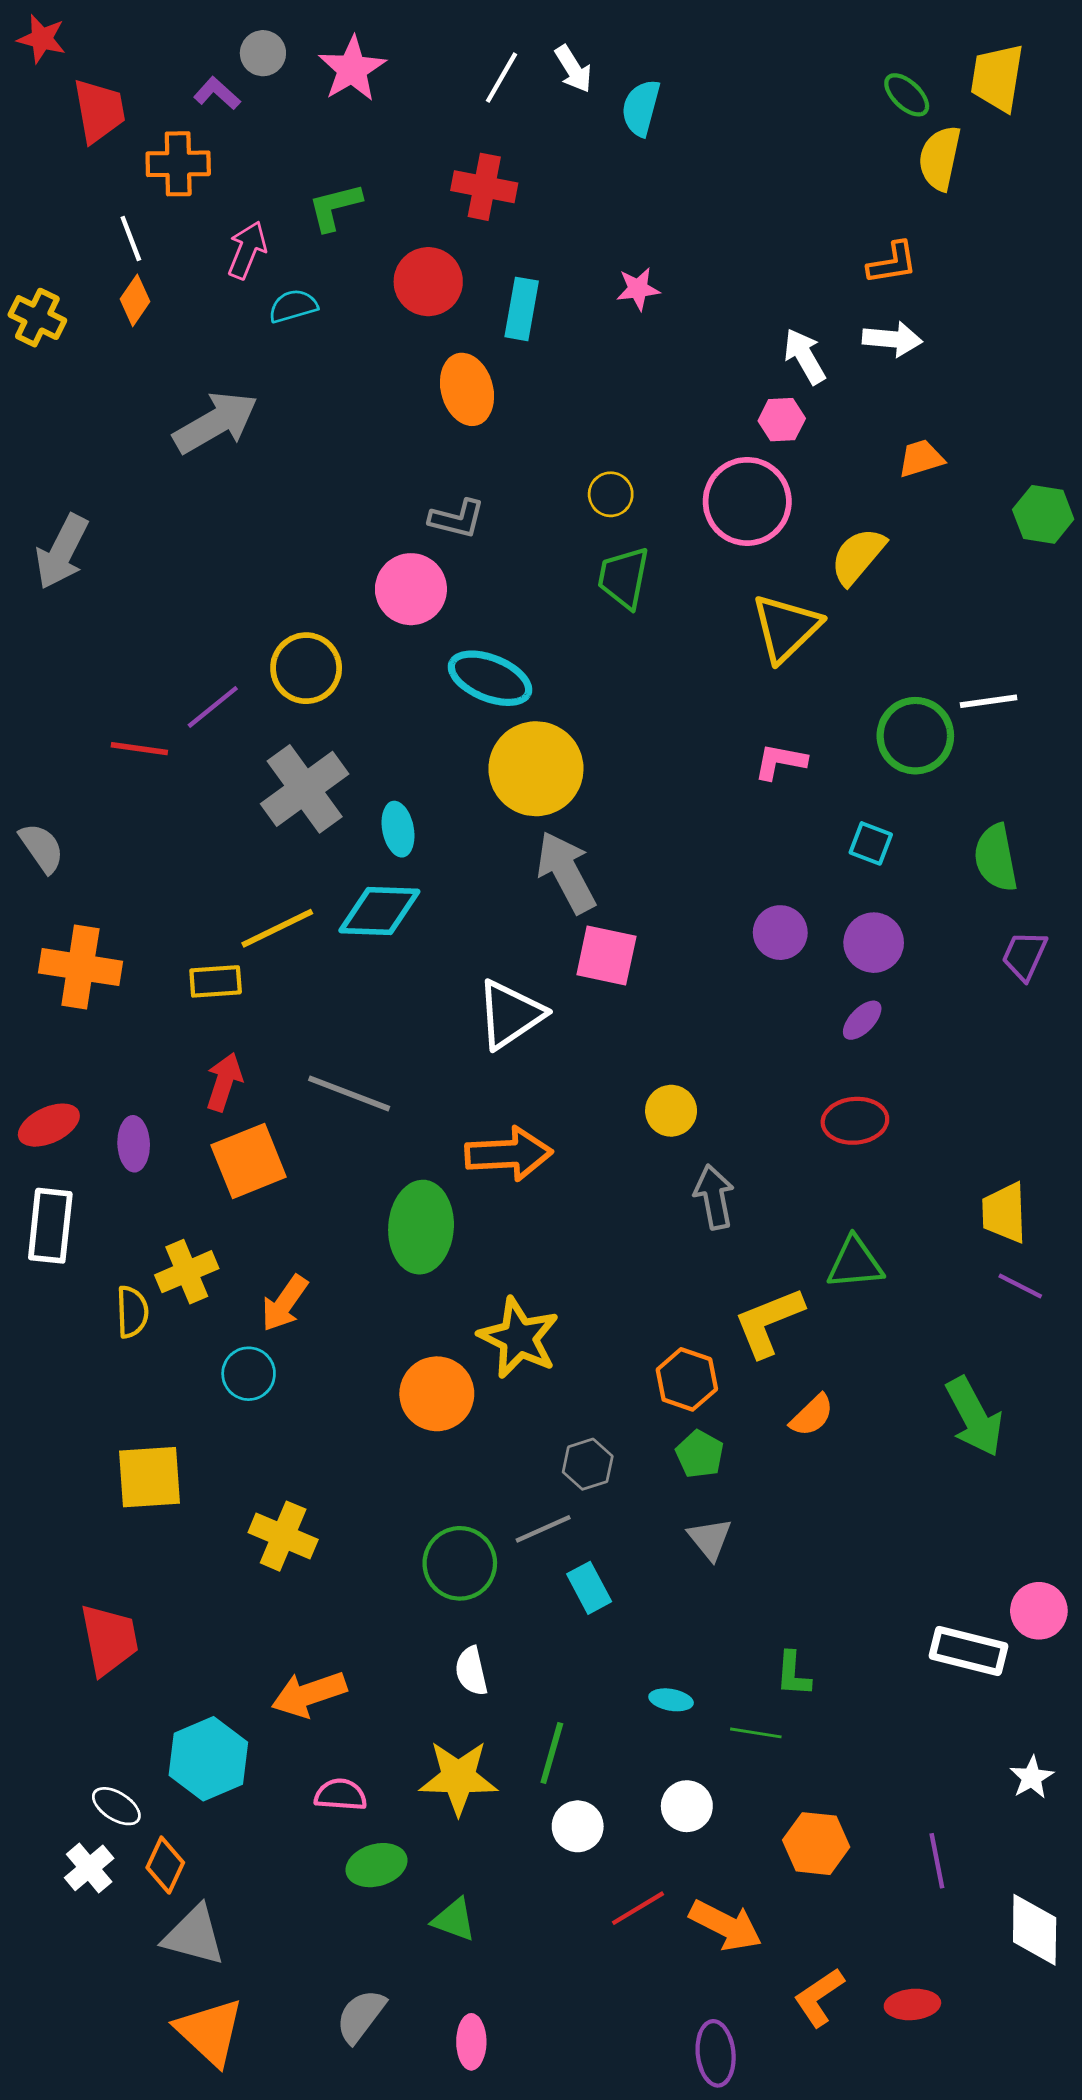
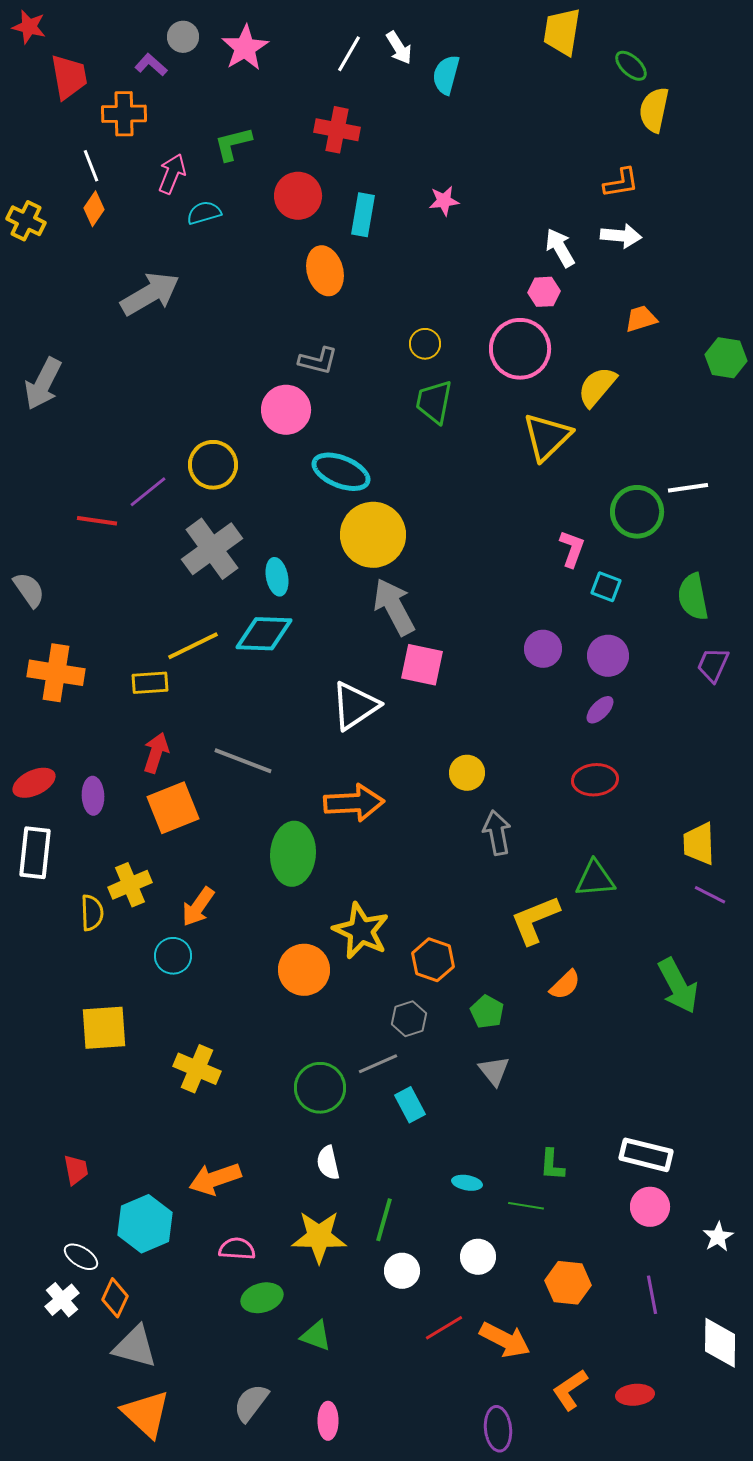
yellow trapezoid: (997, 78) -> (562, 32), moved
pink L-shape: (780, 762) -> (572, 549), moved, turned 99
orange hexagon: (687, 1379) -> (433, 960), moved
pink circle: (1039, 1611) -> (650, 1207), moved
red trapezoid: (109, 1640) -> (76, 1170), moved, size x0.6
white rectangle: (968, 1651) -> (646, 1155), moved

